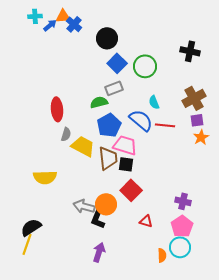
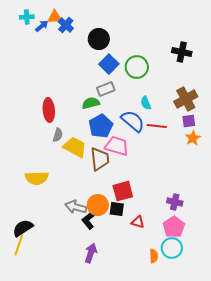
black square: (126, 164) -> (117, 209), moved
red square: (131, 190) -> (123, 191), turned 30
black L-shape: (98, 218) -> (90, 219), turned 30

